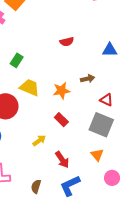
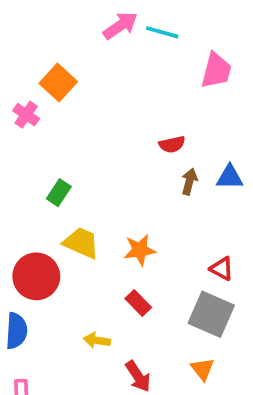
red semicircle: (67, 42) -> (172, 144), moved
brown arrow: (88, 79) -> (189, 182), moved, turned -64
yellow arrow: (39, 141) -> (97, 340), turned -136

